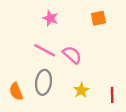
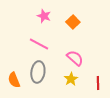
orange square: (98, 18) -> (73, 22), moved, turned -32
pink semicircle: (72, 55) -> (75, 58), moved

